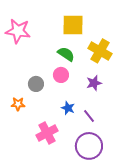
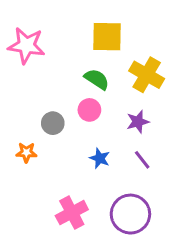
purple line: (89, 116) -> (142, 160), moved
pink cross: (47, 133) -> (72, 213), moved

